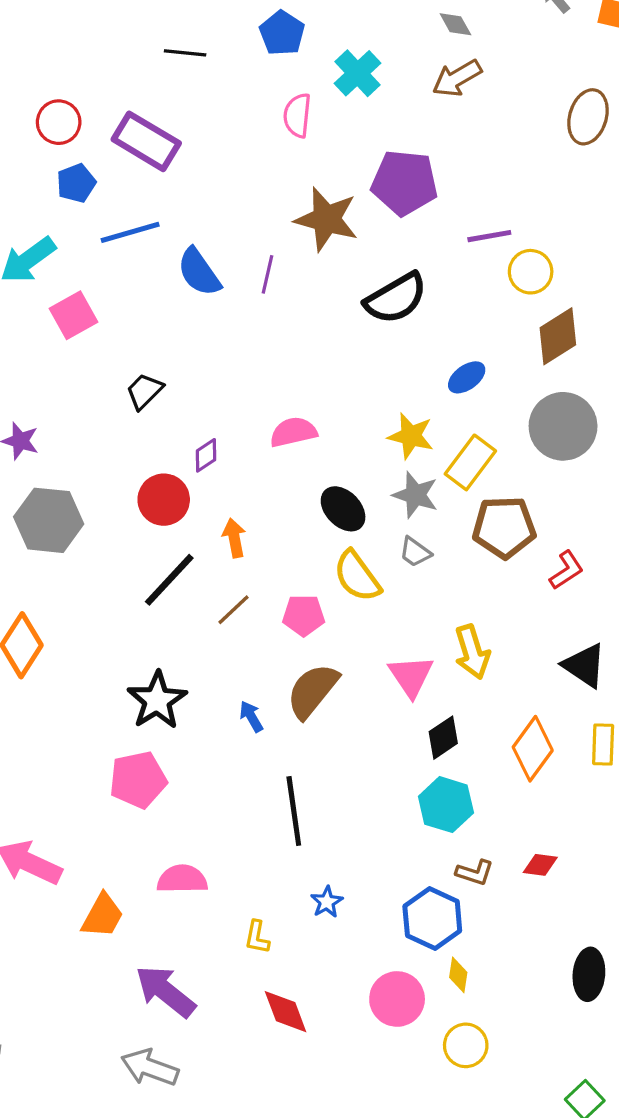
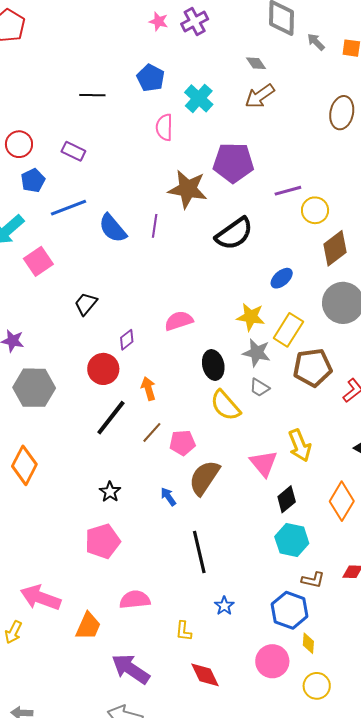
purple rectangle: (146, 141) -> (73, 151), size x0.6
black ellipse: (343, 509) -> (213, 365), turned 36
pink pentagon: (304, 615) -> (182, 443), moved
black star: (157, 700) -> (110, 492), size x0.6

